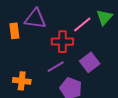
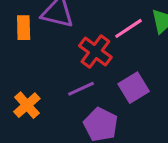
red cross: (62, 42) -> (95, 52), turned 30
orange cross: (22, 81) -> (27, 105), turned 36

